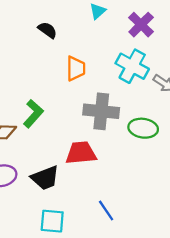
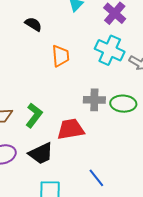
gray cross: (101, 111) -> (94, 100), moved, size x0.7
green L-shape: (33, 114) -> (34, 115), moved

